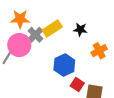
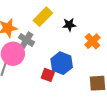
yellow rectangle: (52, 28) -> (43, 17), moved
red square: (77, 85) -> (48, 75), moved

